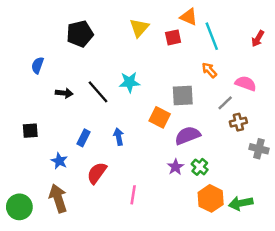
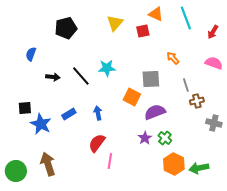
cyan line: (212, 36) -> (186, 18), moved
pink semicircle: (246, 83) -> (214, 63), moved
gray line: (225, 103) -> (186, 85), turned -64
blue rectangle: (83, 138) -> (69, 114), turned 32
blue star: (59, 161) -> (41, 124), moved, size x1.5
red semicircle: (97, 173) -> (97, 143), moved

